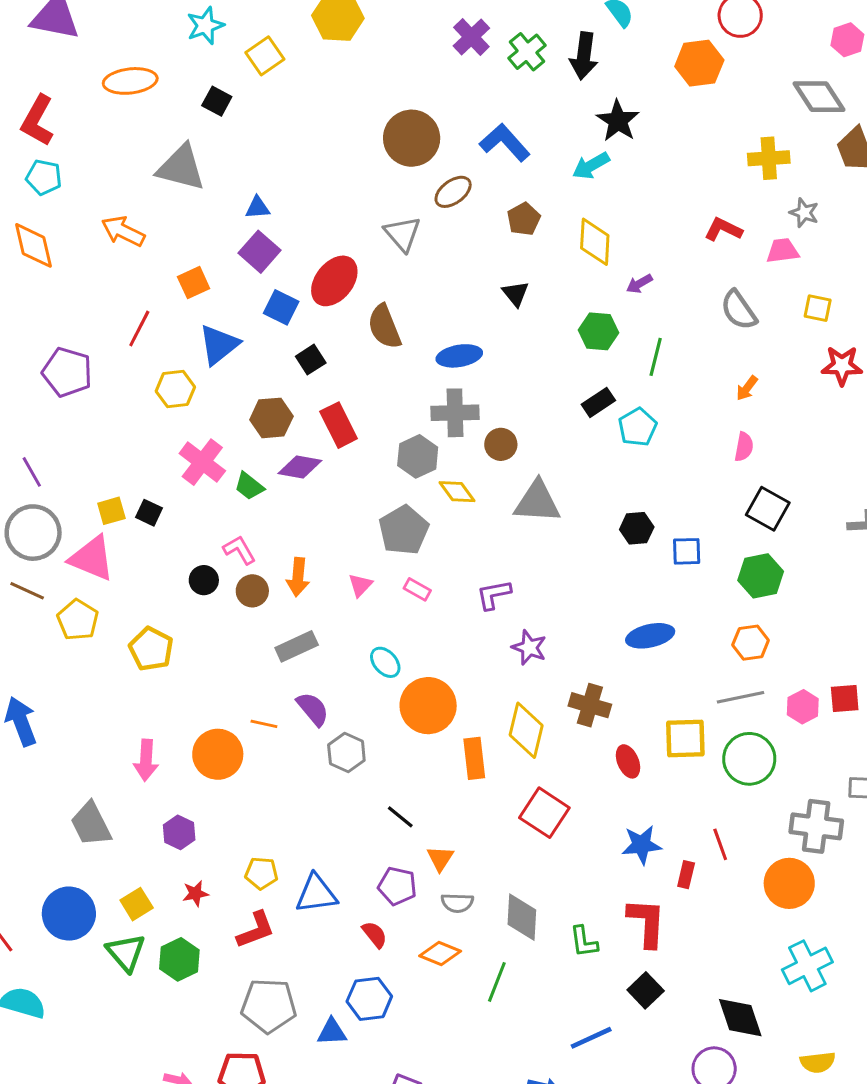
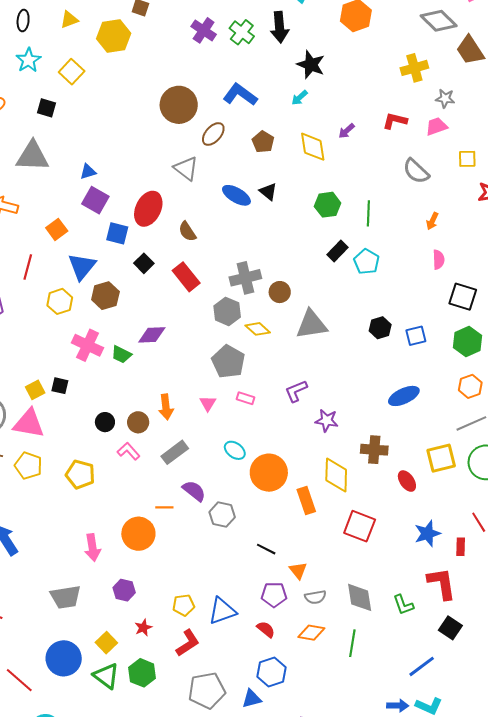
cyan arrow: (591, 166) -> (300, 98), size x0.7
purple arrow: (639, 284) -> (346, 131), moved
brown semicircle: (384, 327) -> (187, 232), size x0.7
blue ellipse: (459, 356) -> (236, 195), moved, turned 52
brown hexagon: (271, 418) -> (105, 296), moved
red rectangle: (339, 425) -> (186, 277), moved
pink L-shape: (239, 550) -> (129, 451), moved
gray trapezoid: (91, 824) -> (65, 597), turned -60

